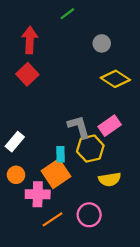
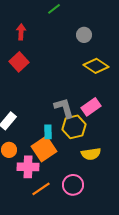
red arrow: (30, 40) -> (21, 32), size x0.7

